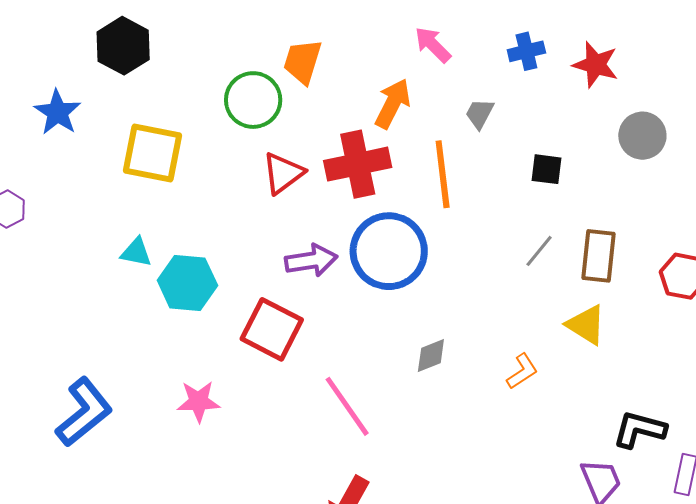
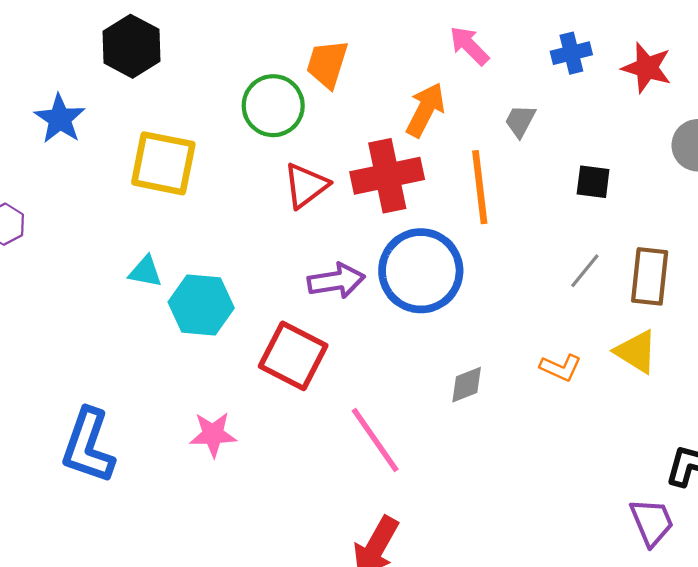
orange L-shape: (522, 371) -> (561, 368), moved, turned 57
blue L-shape: (84, 412) -> (88, 446), turned 148

